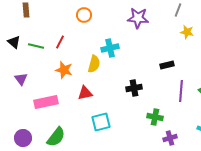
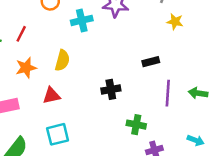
cyan cross: (110, 48) -> (82, 20), moved
orange star: (64, 70) -> (26, 68), turned -30
cyan square: (101, 122) -> (58, 134), moved

